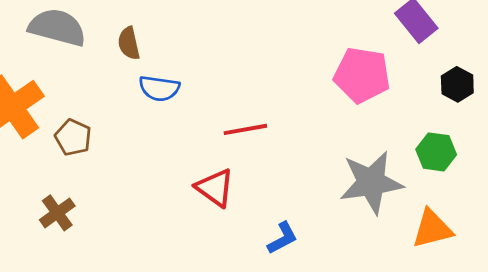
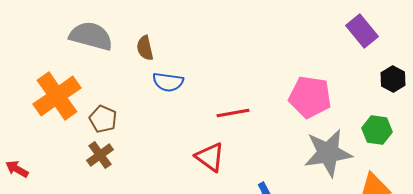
pink pentagon: (362, 75) -> (310, 97), moved
brown cross: (57, 213) -> (100, 155), moved

